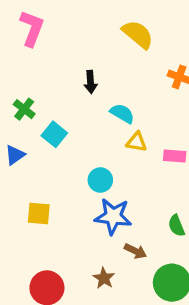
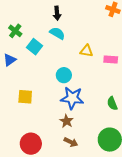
cyan semicircle: (122, 113) -> (57, 33), moved
brown arrow: (135, 251) -> (71, 142), moved
brown star: (104, 278) -> (67, 121), moved

